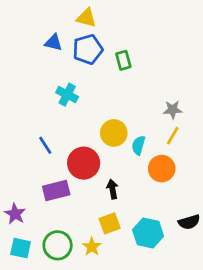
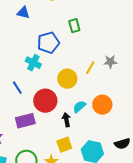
blue pentagon: (88, 49) -> (48, 43), moved
cyan cross: (67, 95) -> (33, 63), moved
yellow line: (173, 136) -> (90, 68), moved
cyan semicircle: (138, 145) -> (79, 107), moved, turned 32

